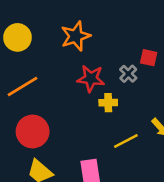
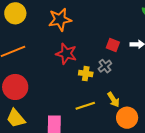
gray cross: (128, 74) -> (105, 66), moved
yellow cross: (108, 103) -> (86, 74), moved

